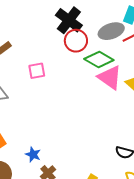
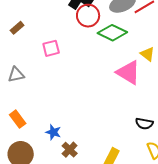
pink triangle: (110, 77) -> (128, 73), moved

